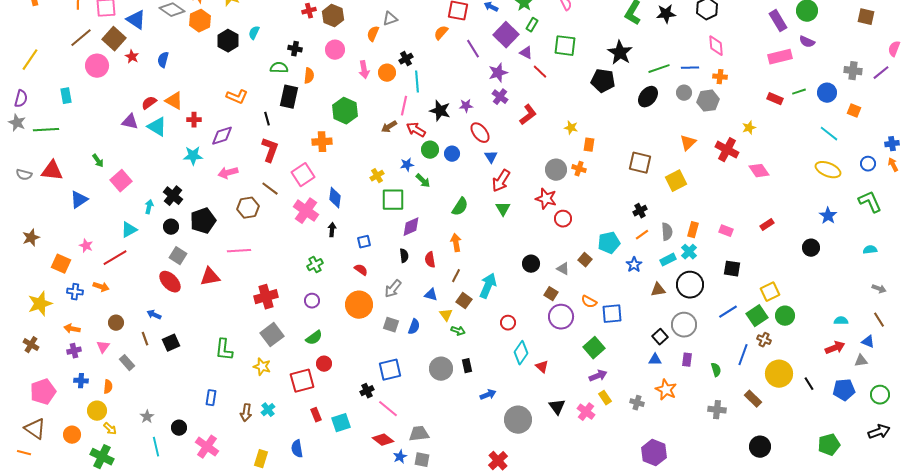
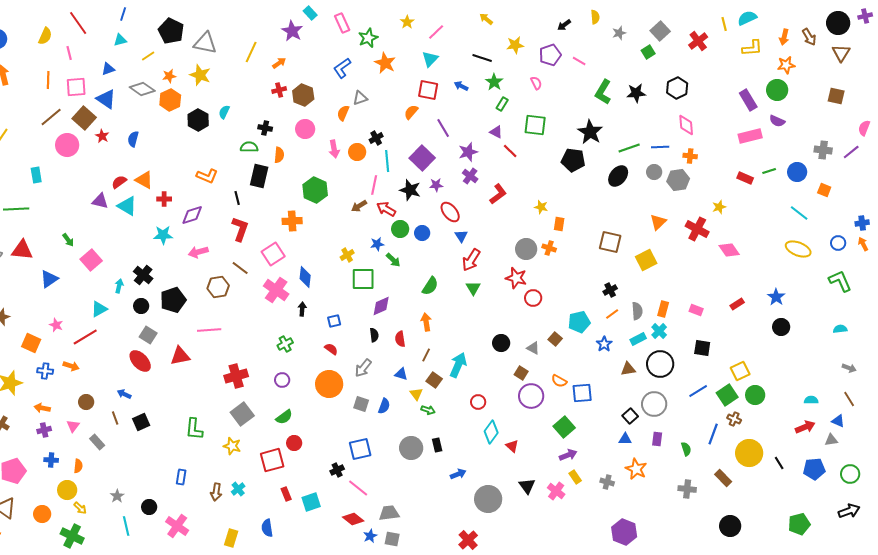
purple square: (506, 35) -> (422, 158), moved
blue star: (828, 216) -> (776, 297), moved

